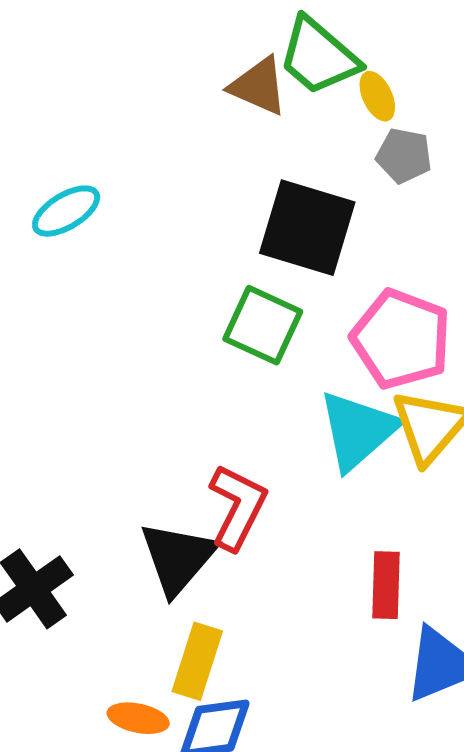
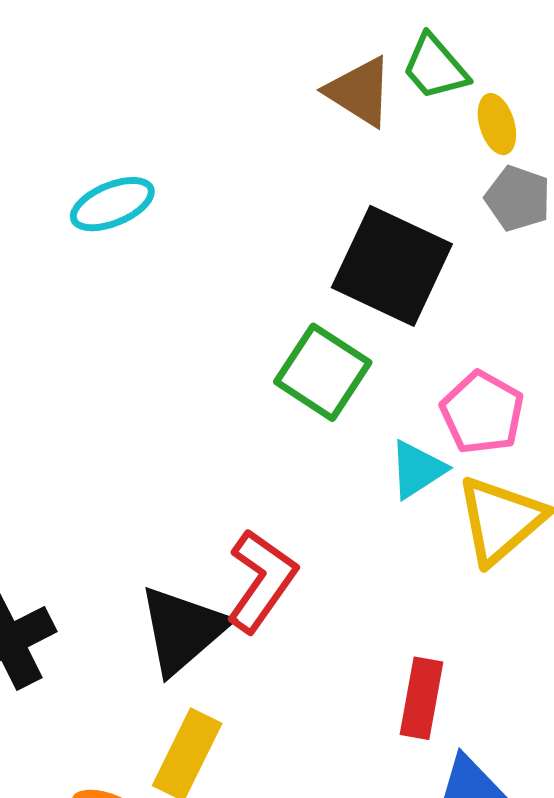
green trapezoid: (319, 56) -> (435, 67), size x0.7
pink pentagon: (401, 339) -> (482, 413), size x0.7
cyan triangle: (358, 430) -> (417, 469), moved, size x0.6

